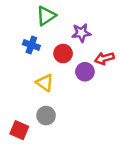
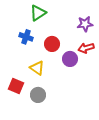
purple star: (81, 33) -> (85, 24), moved
red square: (19, 130) -> (16, 86), moved

